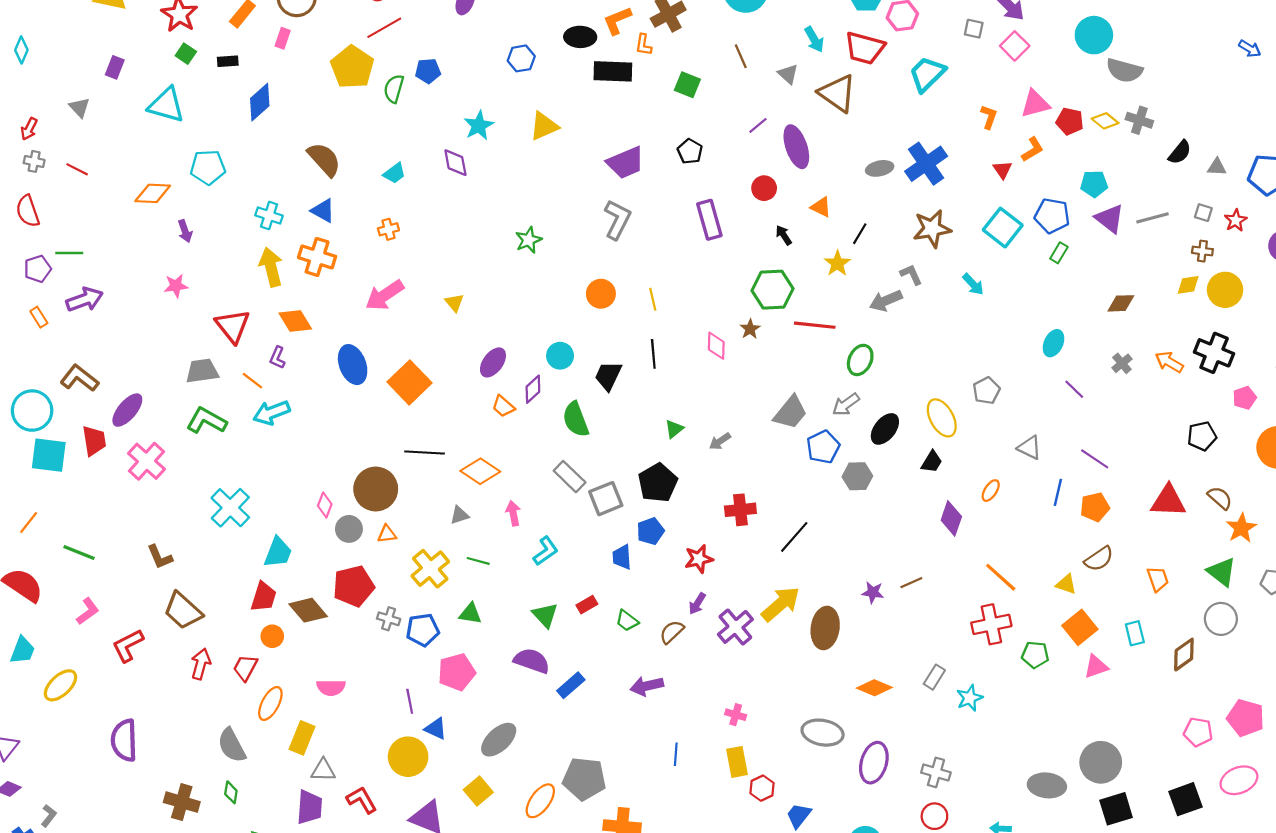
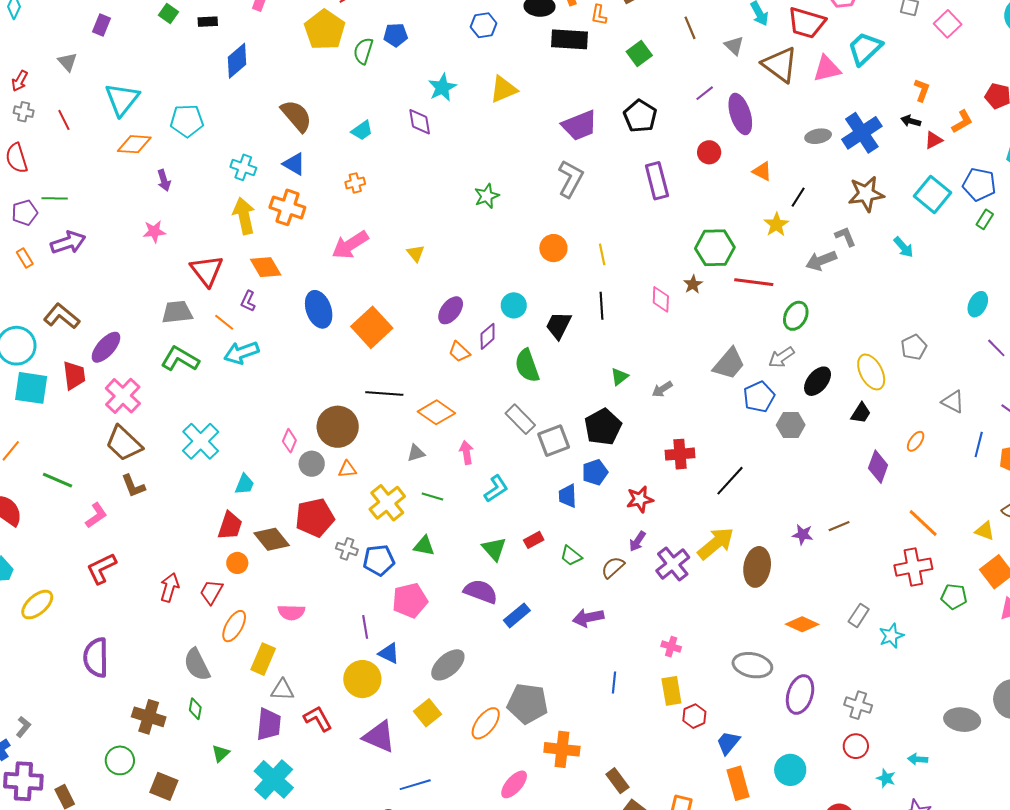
green square: (687, 85) -> (639, 53), turned 30
pink triangle: (1035, 104) -> (827, 69), moved
cyan triangle: (166, 105) -> (122, 99), moved, turned 51
black pentagon: (690, 151) -> (640, 116), size x1.4
red line: (77, 169) -> (64, 120), turned 35
red triangle: (1002, 170) -> (934, 140), turned 36
black arrow: (784, 235) -> (911, 121), moved, turned -42
cyan trapezoid: (278, 552) -> (244, 484), size x0.7
pink L-shape: (88, 611) -> (96, 515), moved
brown trapezoid: (183, 611) -> (124, 443), moved

